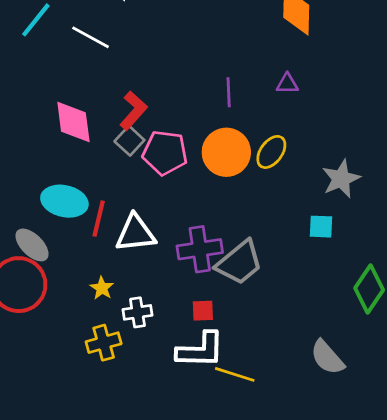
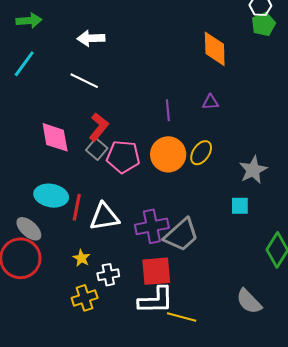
white line: (91, 37) -> (84, 81), moved
red square: (203, 311) -> (156, 271), size x1.8

